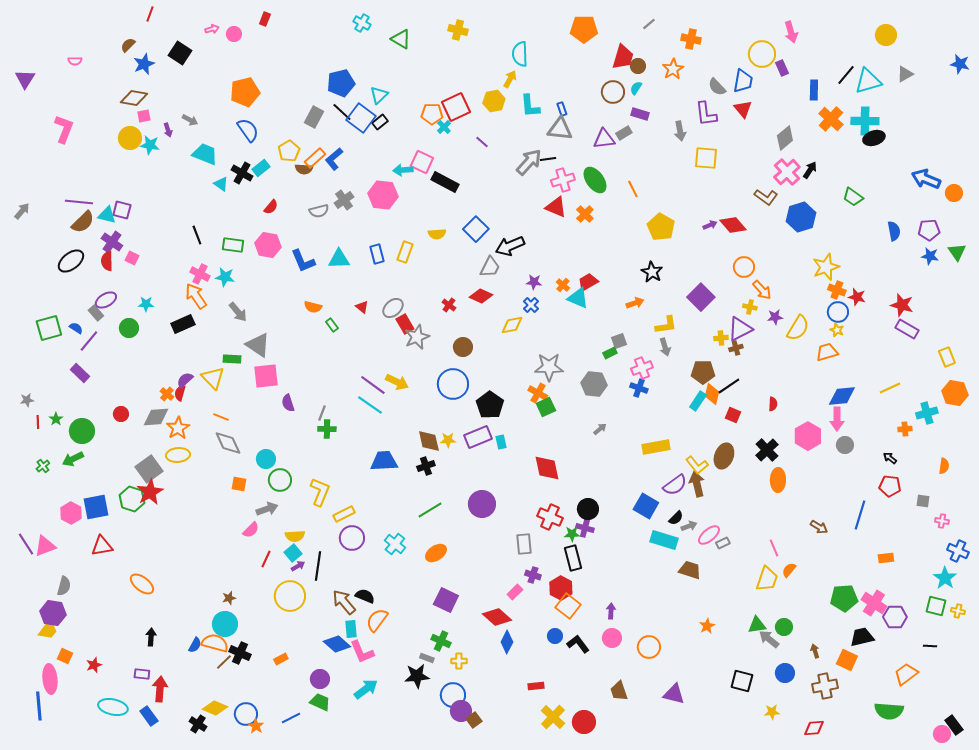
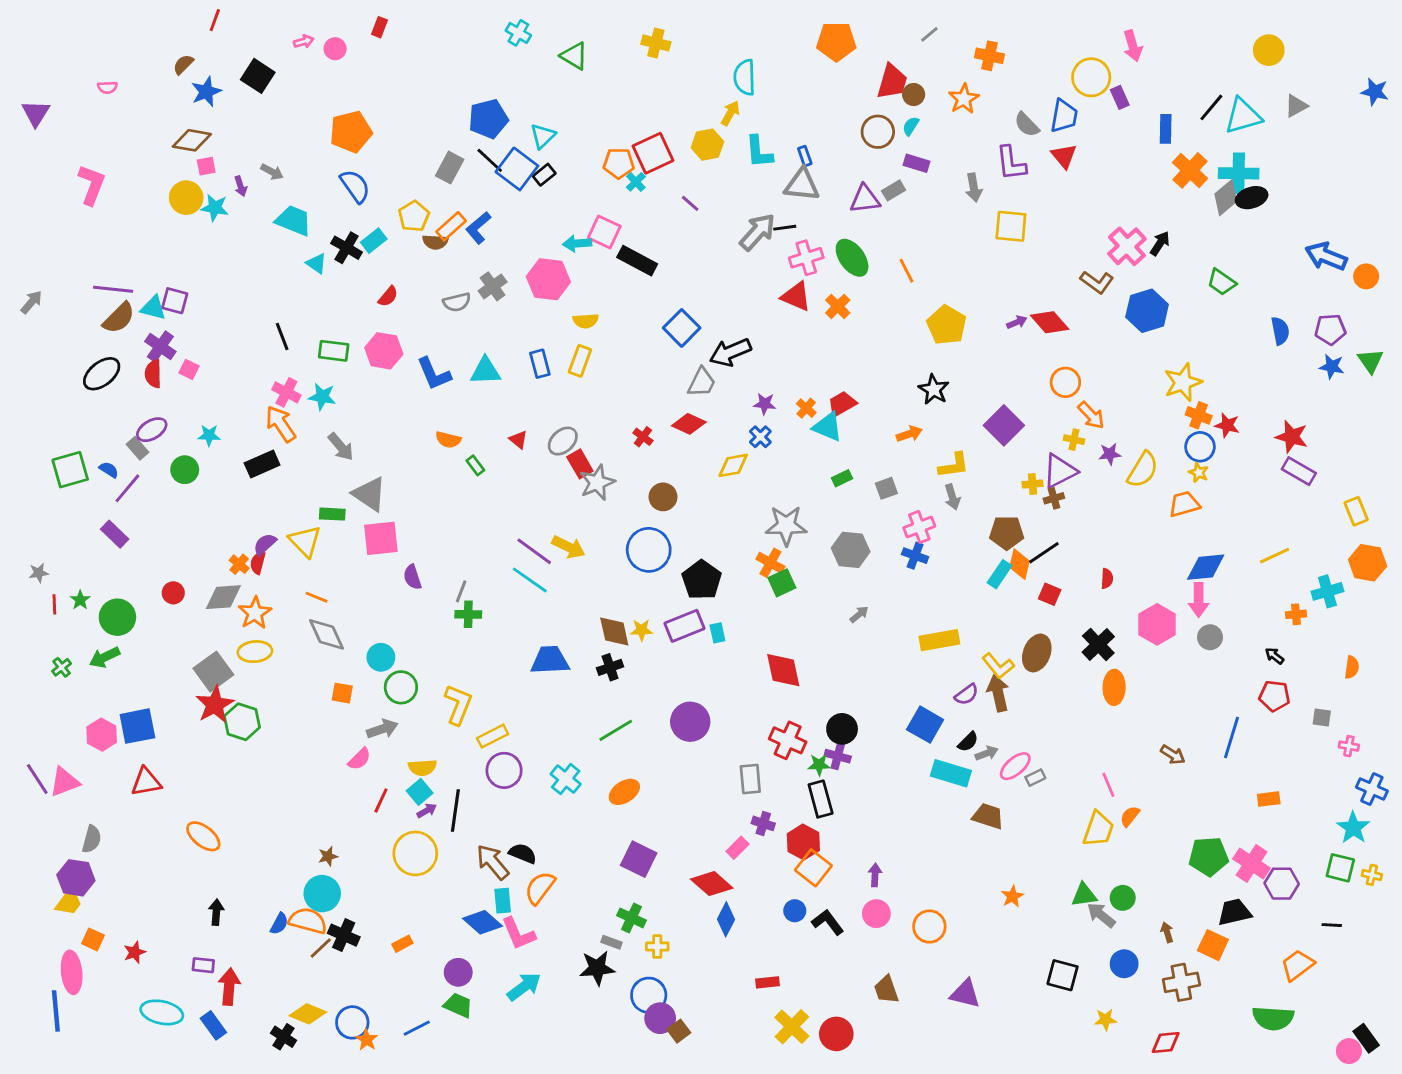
gray diamond: (785, 138) -> (1226, 198), moved
yellow semicircle: (437, 234) -> (586, 321), moved
green rectangle: (610, 353) -> (842, 478), moved
purple semicircle: (675, 485) -> (967, 695), size x0.7
green hexagon: (132, 499) -> (242, 722), moved

